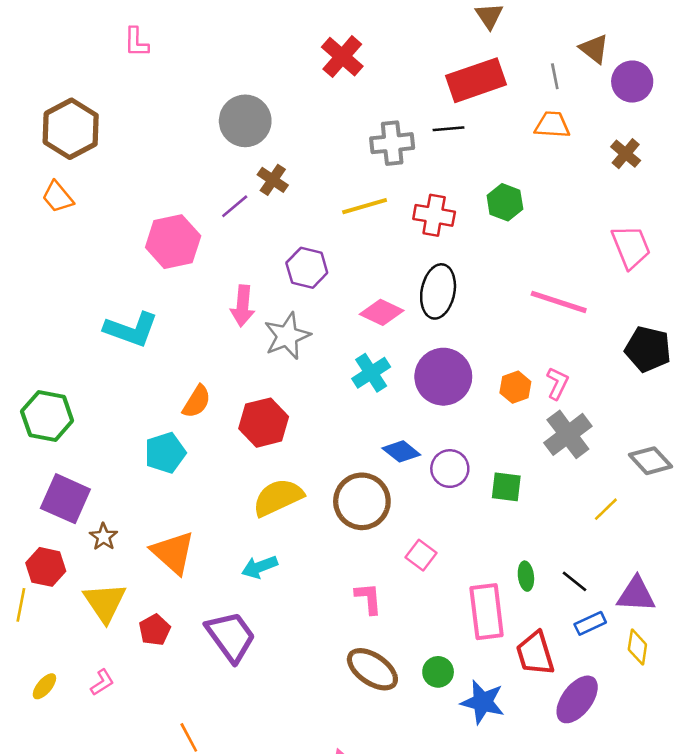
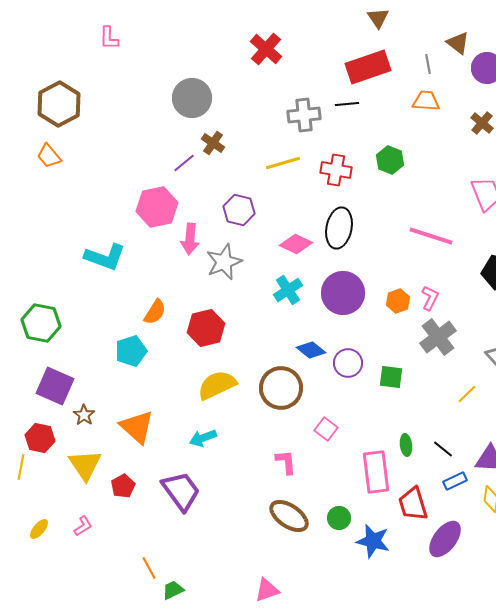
pink hexagon: (173, 242) -> (157, 207), moved

